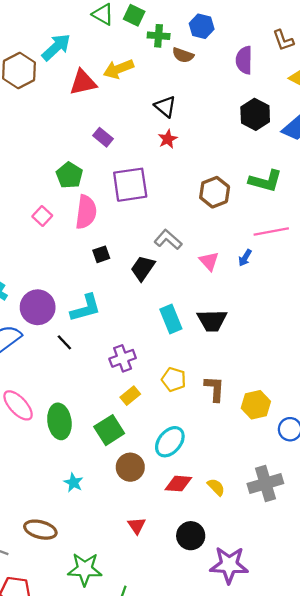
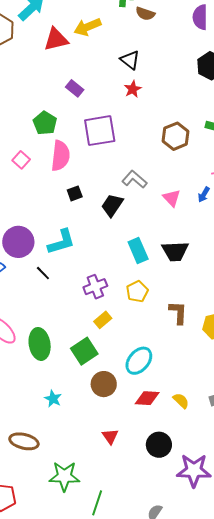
yellow pentagon: (174, 379) -> (137, 292), moved, turned 30

